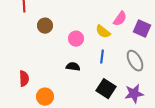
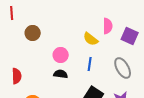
pink semicircle: (120, 19) -> (108, 26), turned -35
pink circle: (76, 39) -> (61, 55), moved
red semicircle: (24, 79) -> (17, 76), moved

